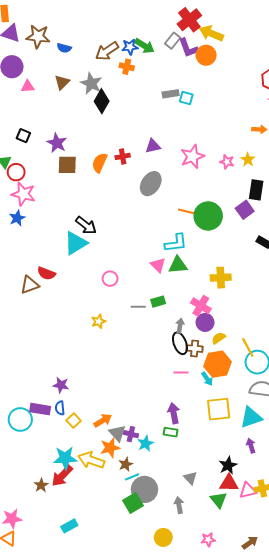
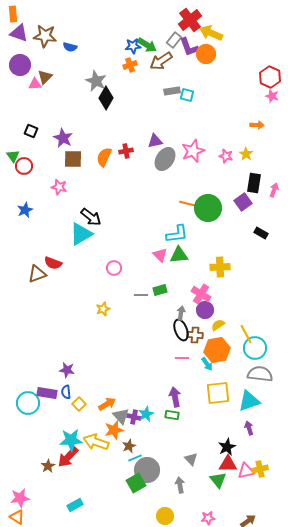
brown arrow: (107, 51) -> (161, 61), moved
orange cross: (127, 67) -> (130, 65), turned -32
brown triangle: (62, 82) -> (45, 77), moved
gray ellipse: (151, 184) -> (165, 159), moved
pink star: (23, 194) -> (59, 187), moved, size x0.7
cyan star: (146, 443) -> (146, 414), moved

